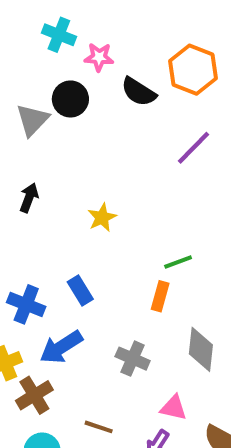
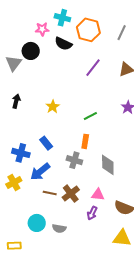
cyan cross: (59, 35) -> (62, 18), moved
green line: (178, 262) -> (90, 116), moved
gray cross: (133, 359) -> (74, 160), moved
brown cross: (34, 395) -> (71, 194), moved
brown line: (99, 427) -> (50, 193), moved

